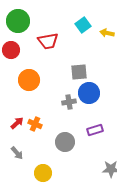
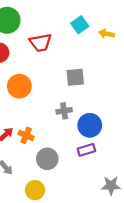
blue circle: (89, 93) -> (90, 125), moved
purple rectangle: (95, 130) -> (86, 150), moved
gray circle: (65, 142) -> (47, 159), moved

